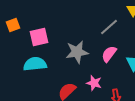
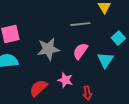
gray line: (109, 27) -> (80, 24), turned 36

